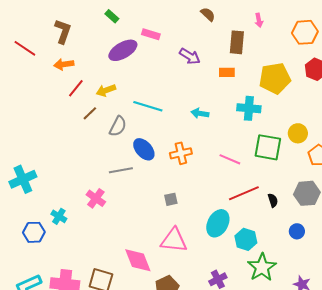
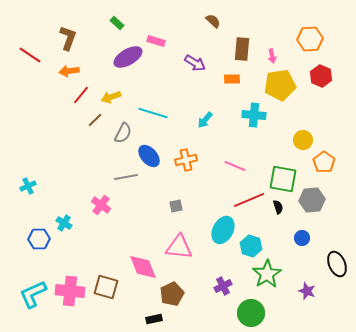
pink arrow: (259, 20) -> (272, 56), moved
cyan arrow: (200, 113) -> (205, 120), turned -60
green square: (268, 147) -> (283, 179), moved
cyan cross: (23, 179) -> (28, 186), size x0.6

